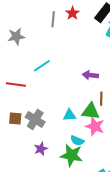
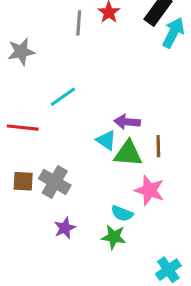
purple arrow: (90, 75) -> (127, 122), moved
green triangle: (91, 111) -> (128, 153), moved
cyan triangle: (69, 115) -> (106, 140), moved, turned 40
green star: (71, 155) -> (114, 237), size x0.7

